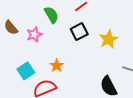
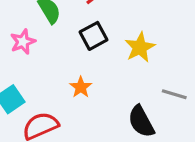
orange star: (57, 66) -> (81, 87), moved

